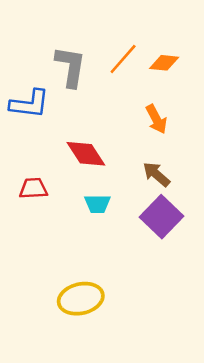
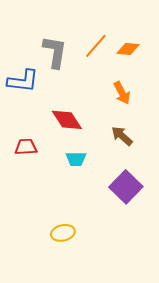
purple square: (161, 217) -> (126, 187), moved
yellow ellipse: (81, 299) -> (63, 233), size x0.7

